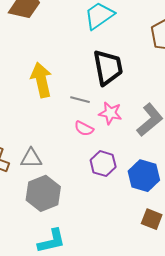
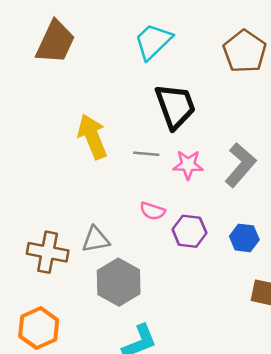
pink semicircle: (84, 129) -> (153, 211), moved
blue hexagon: (144, 176) -> (244, 238), size x0.7

